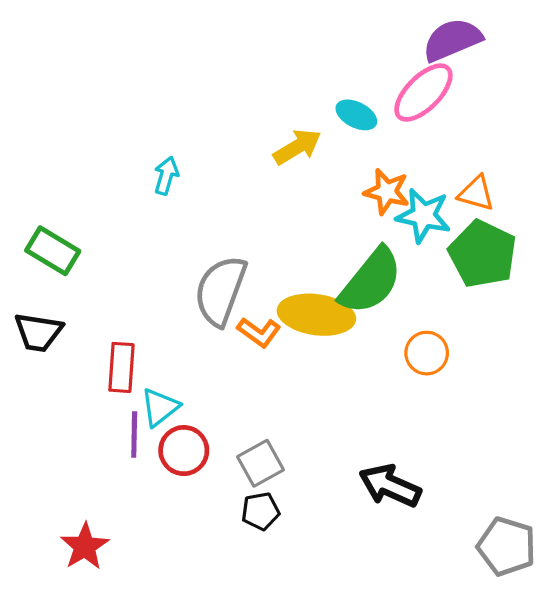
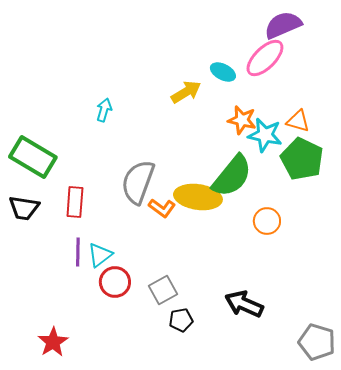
green rectangle: (53, 251) -> (33, 157), size x1.4
red rectangle: (121, 367) -> (75, 202), moved
purple line: (134, 435) -> (78, 252), moved
black pentagon: (260, 511) -> (181, 320), moved

